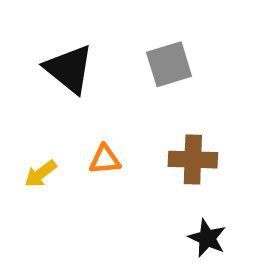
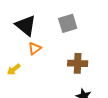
orange triangle: (105, 160) -> (35, 48), moved, turned -32

